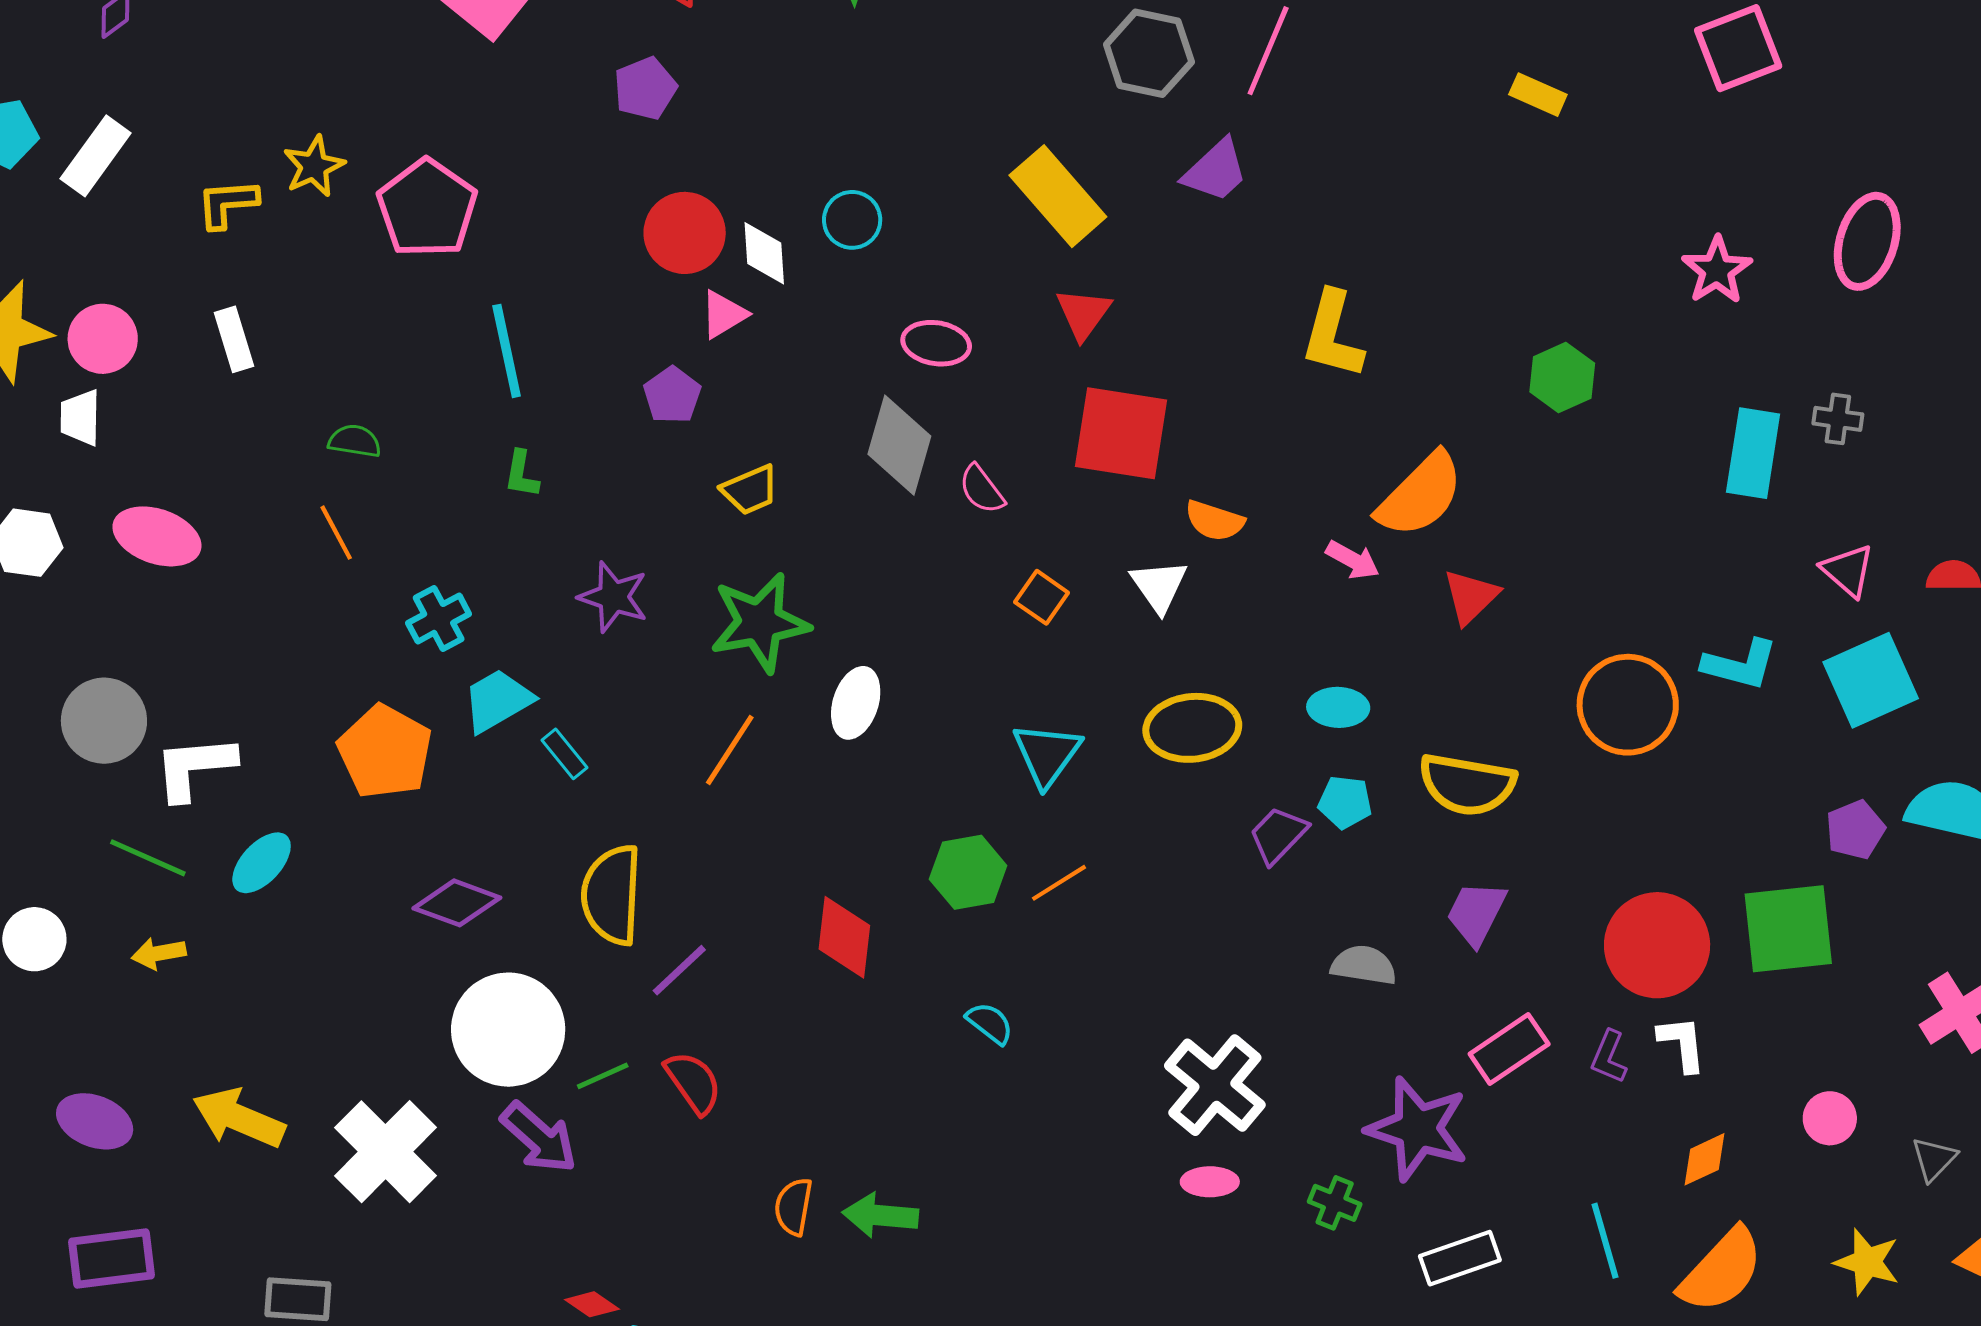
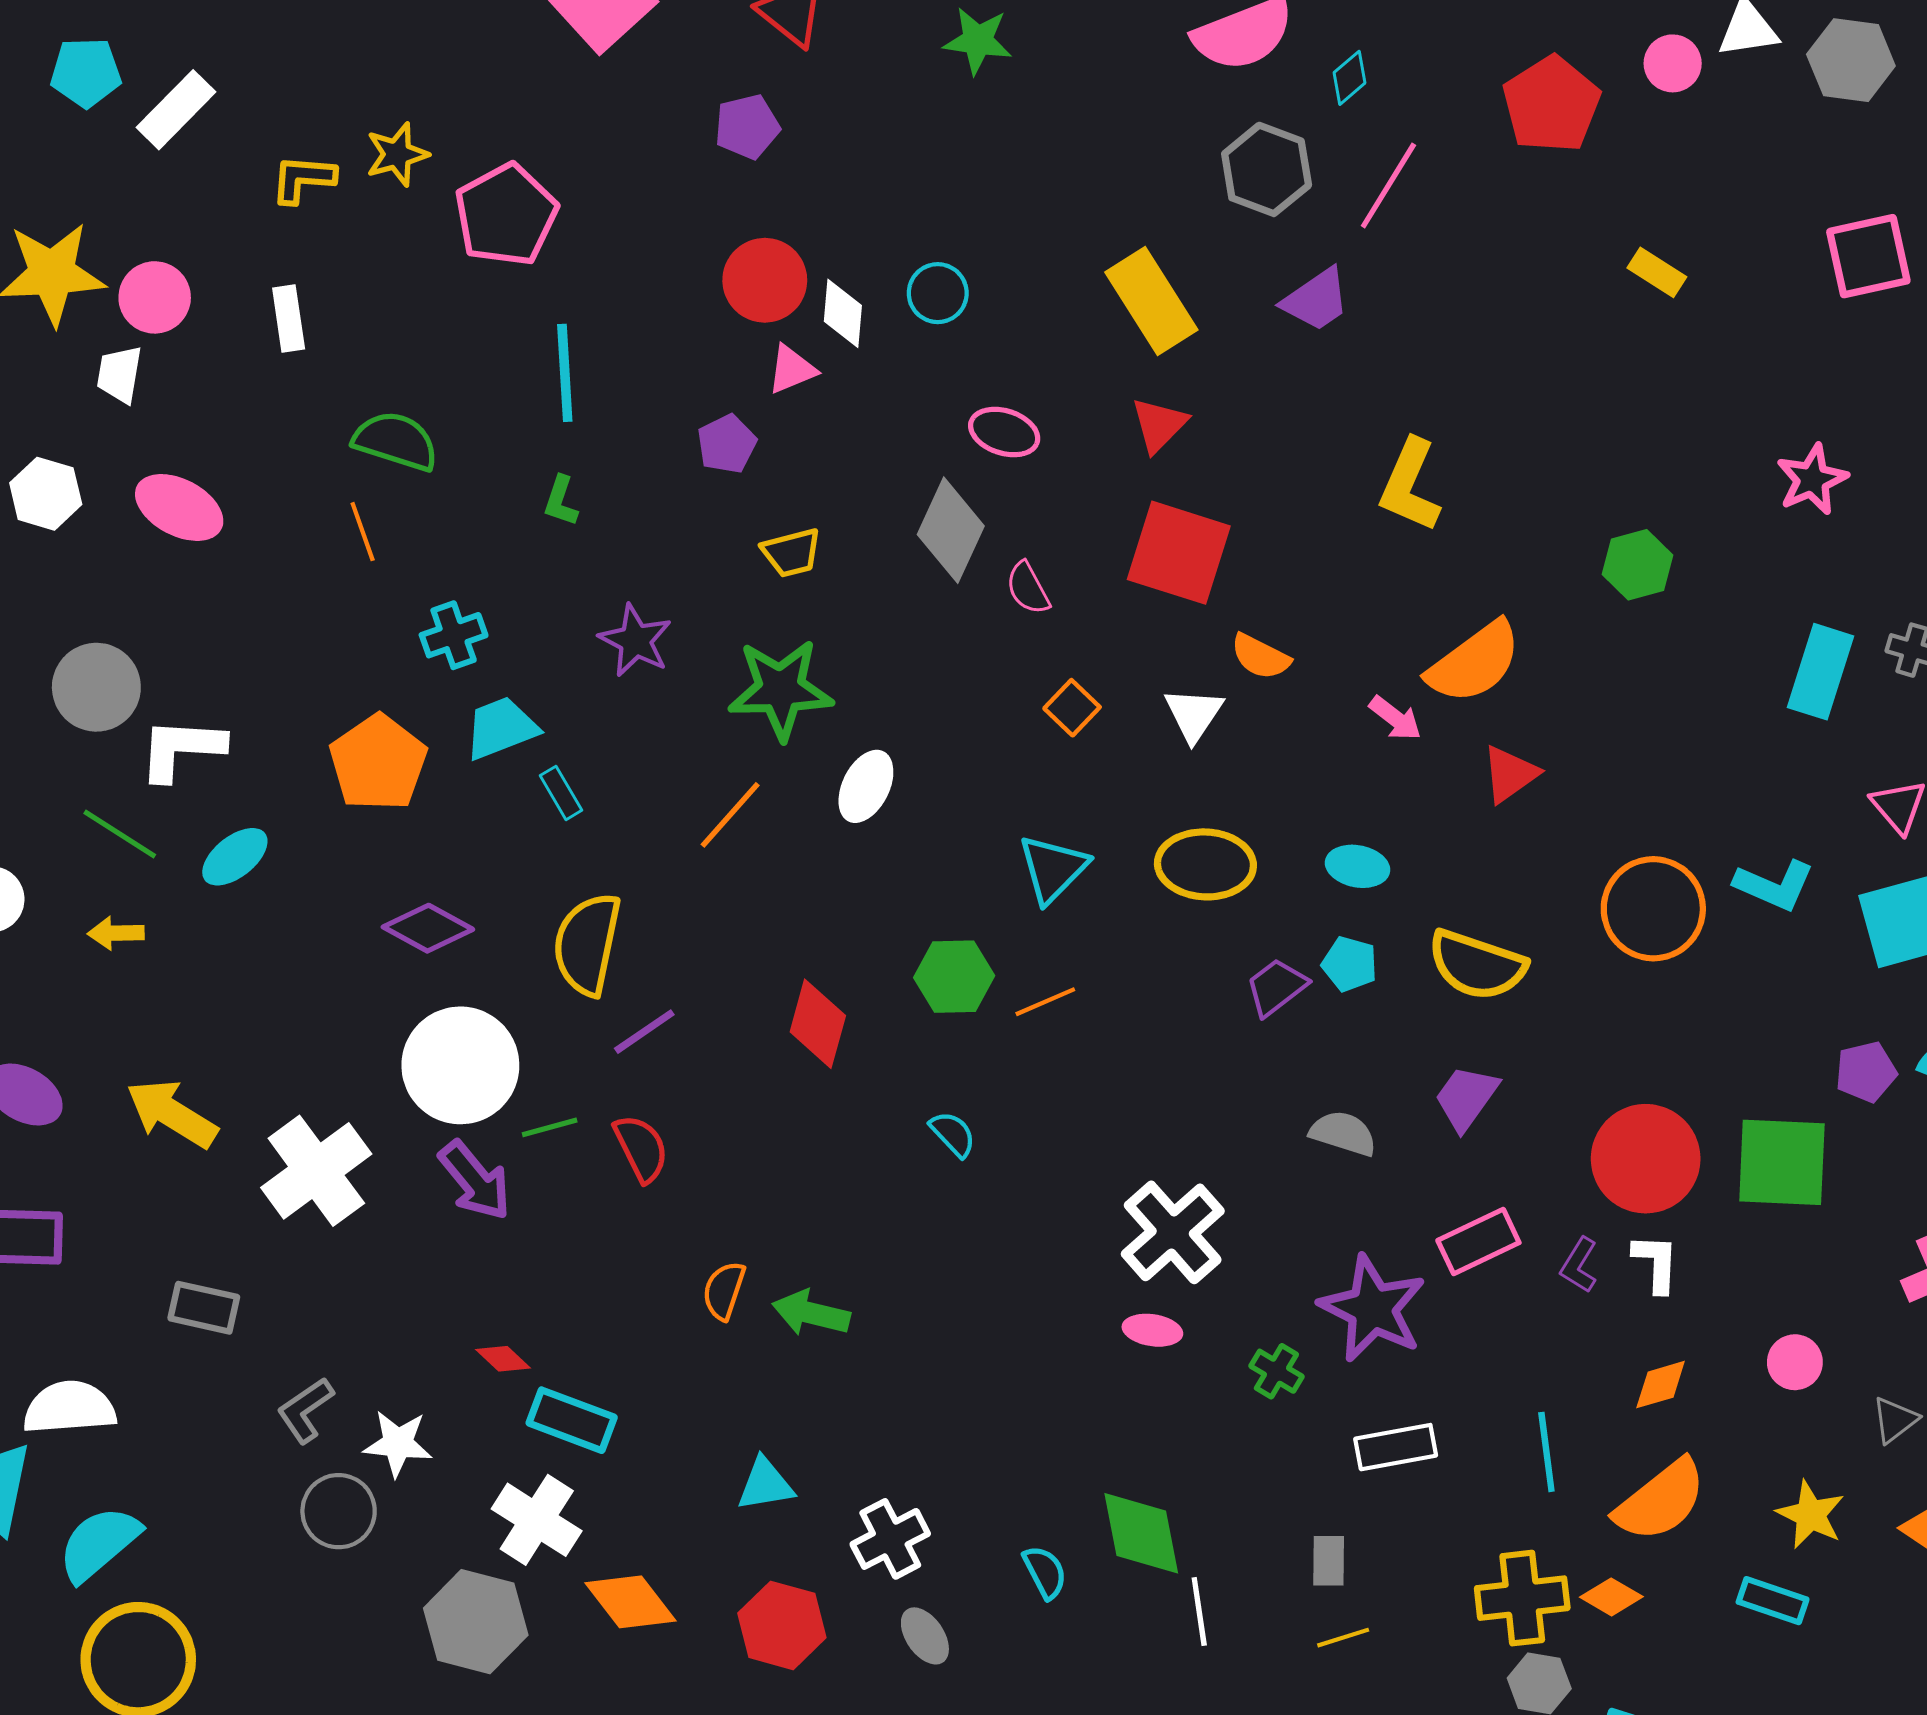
green semicircle: (355, 441) -> (396, 441), size x1.6

